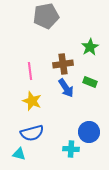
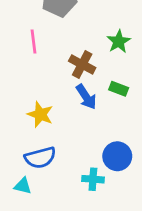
brown cross: (63, 64) -> (82, 64), turned 36
pink line: (30, 71) -> (34, 41), moved

